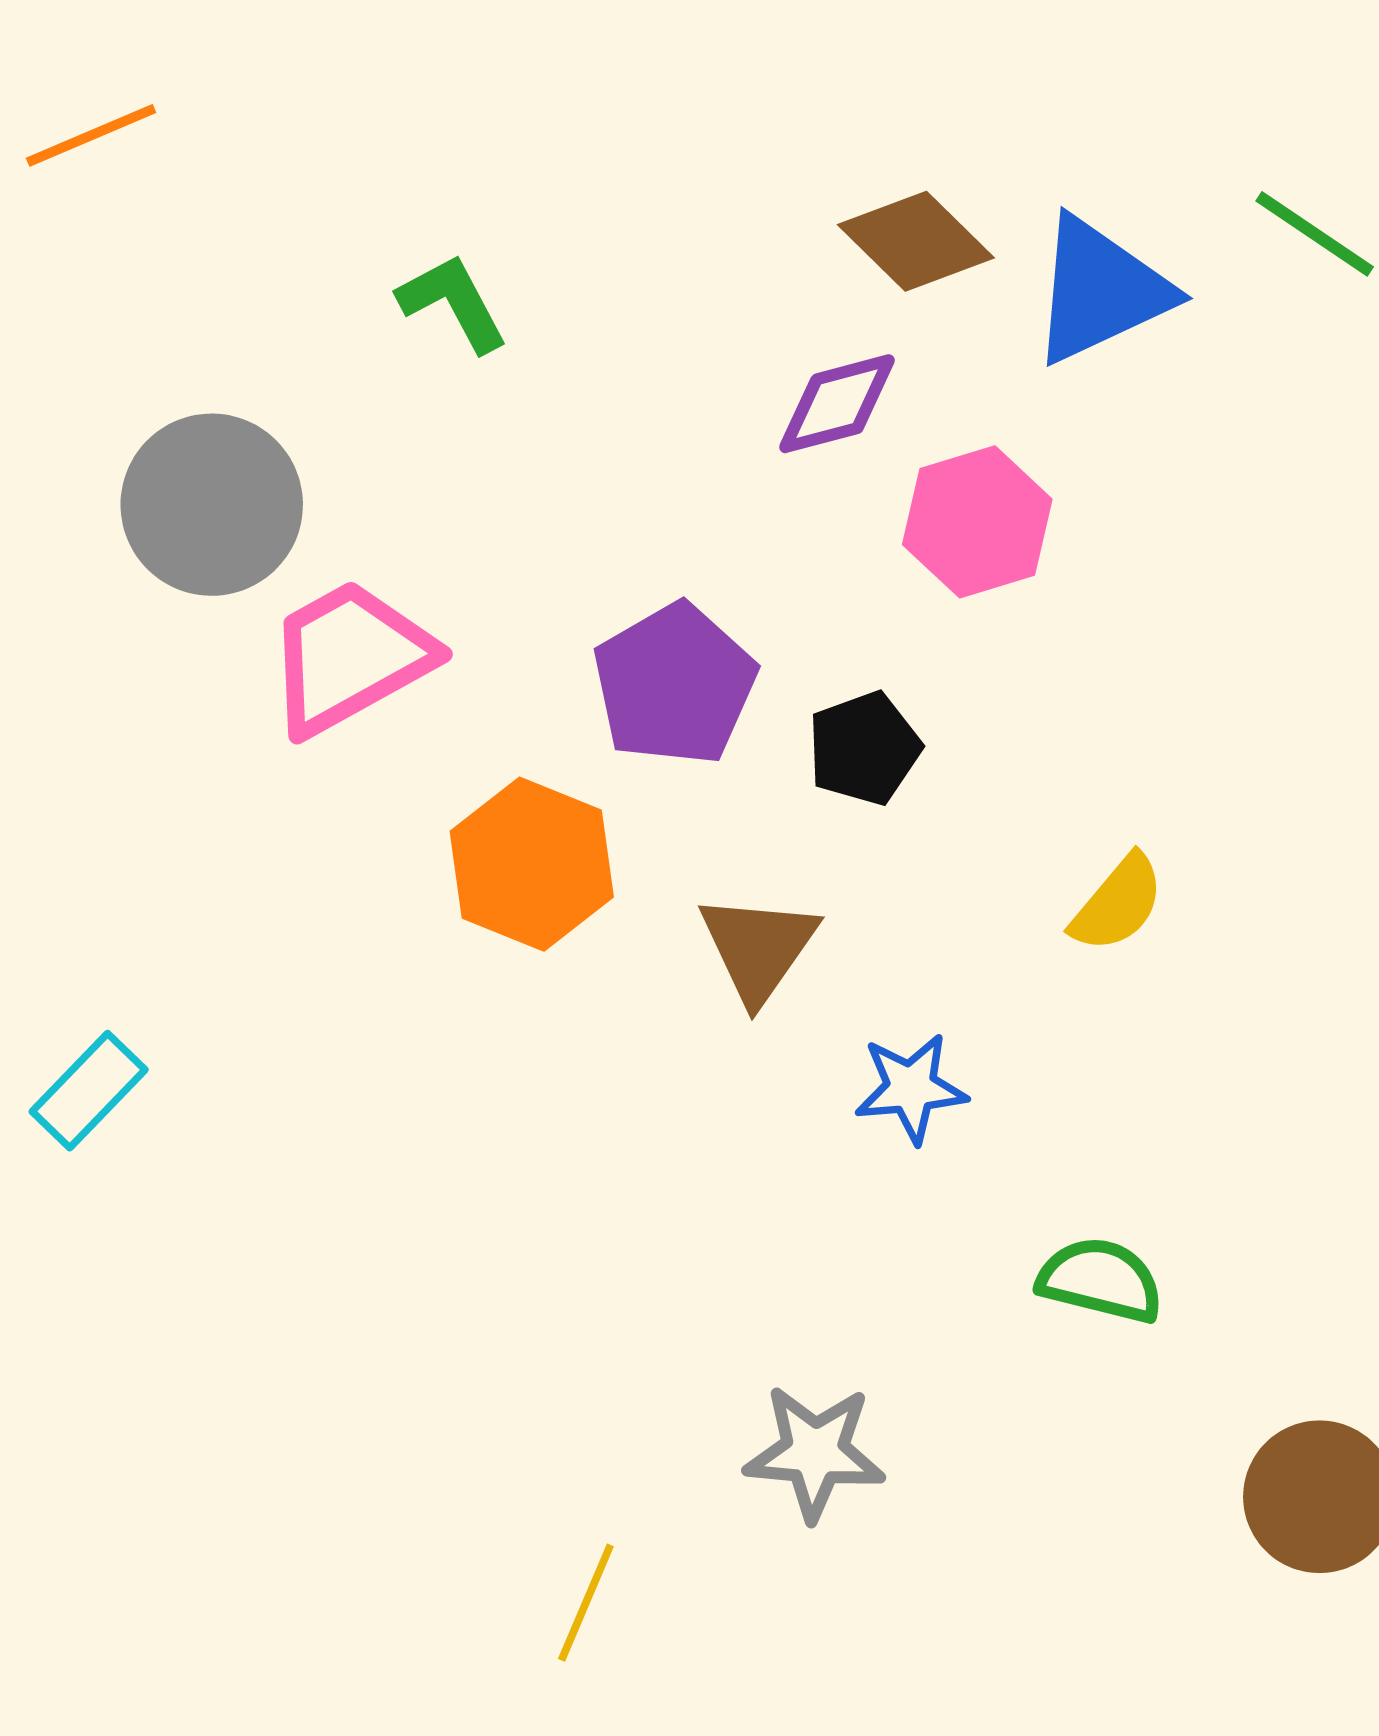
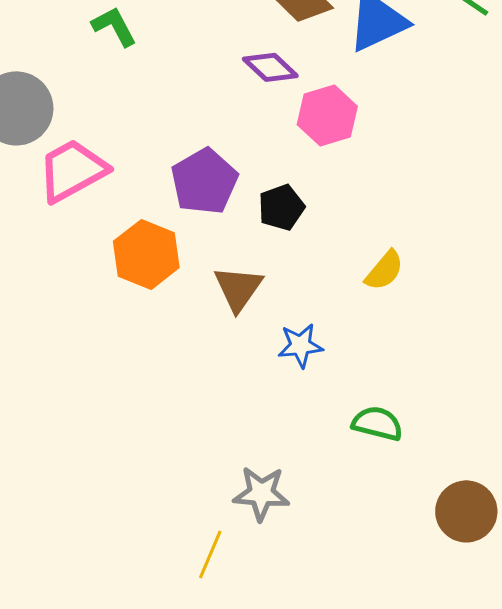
purple diamond: (837, 404) -> (270, 67), turned 58
yellow line: (586, 1603) -> (210, 554), moved

